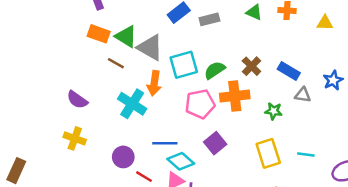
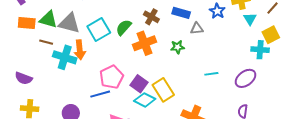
cyan cross: (132, 104) -> (65, 57), moved
pink pentagon: (200, 104) -> (112, 77), moved
yellow rectangle: (268, 153) -> (163, 90), moved
cyan diamond: (181, 161) -> (145, 100), moved

